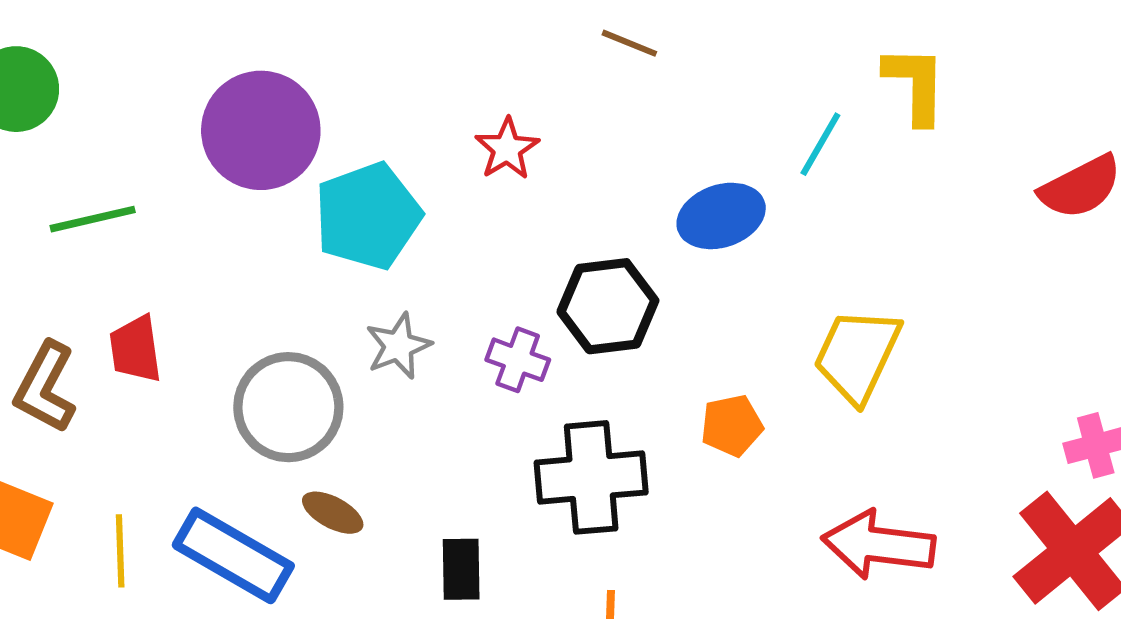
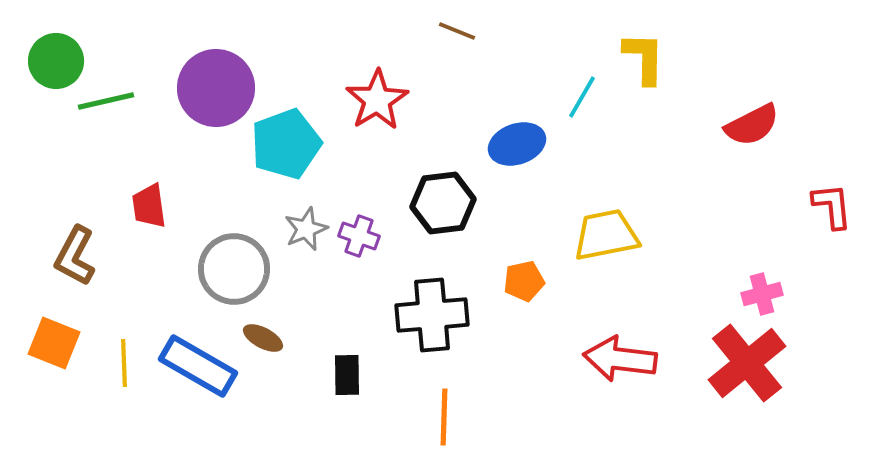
red star: (507, 149) -> (377, 100), size x1.5
green line: (93, 219) -> (106, 101), moved
red trapezoid: (135, 349) -> (149, 206), moved
yellow trapezoid: (857, 355) -> (606, 235), turned 54
purple cross: (518, 360) -> (359, 236), moved

